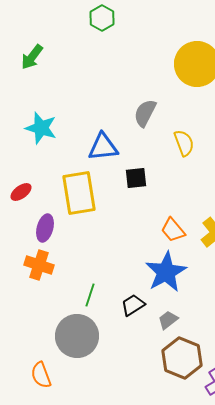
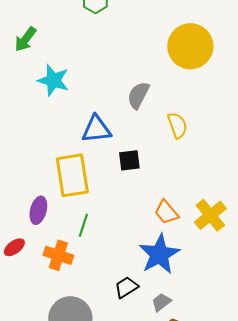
cyan star: (41, 128) -> (53, 80), moved
red ellipse: (21, 192) -> (14, 247), moved
orange cross: (39, 265) -> (58, 255), moved
green line: (90, 295) -> (83, 225), moved

